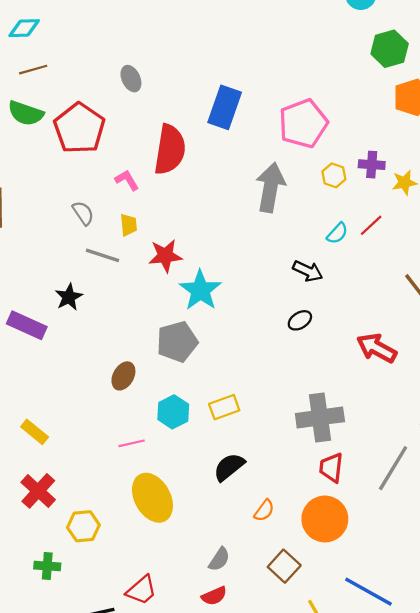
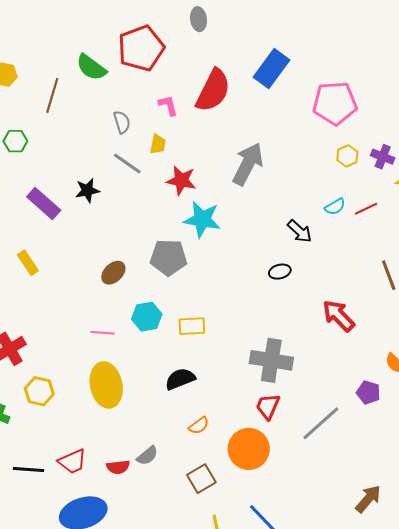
green semicircle: (26, 113) -> (91, 67), moved
gray arrow: (270, 187) -> (248, 164), moved
cyan star: (200, 290) -> (202, 219), turned 30
yellow rectangle: (35, 432) -> (28, 263), moved
red semicircle: (214, 596) -> (118, 467), moved

